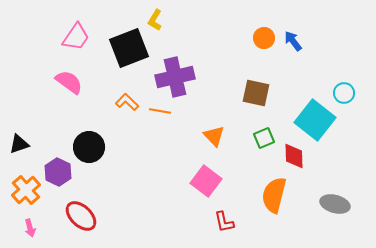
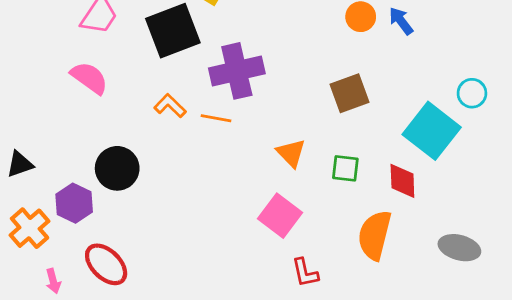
brown square: (256, 93) -> (350, 93), turned -32
green square: (264, 138) -> (345, 168), moved, turned 30
pink arrow: (30, 228) -> (53, 281), moved

